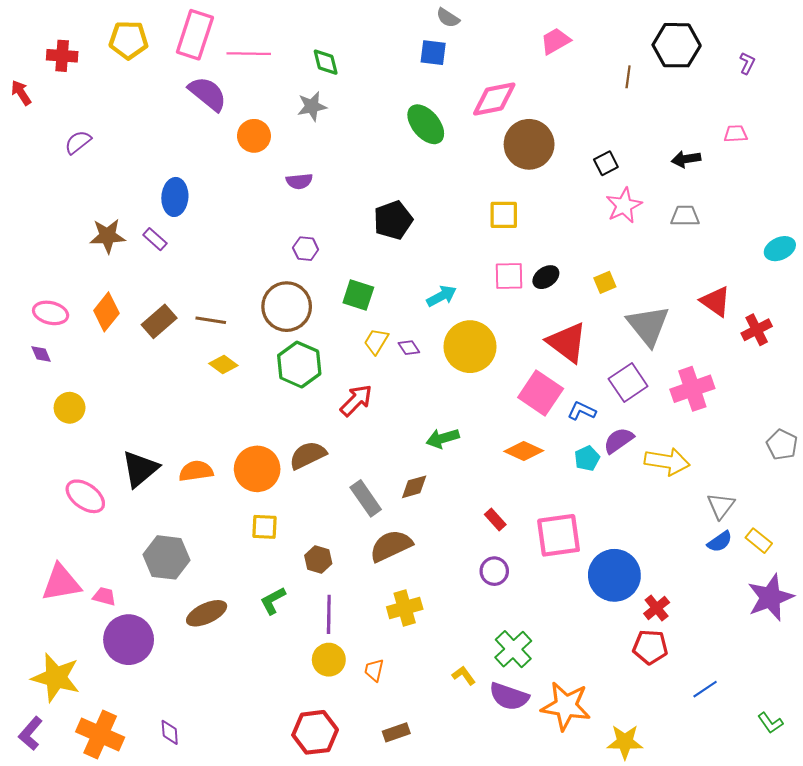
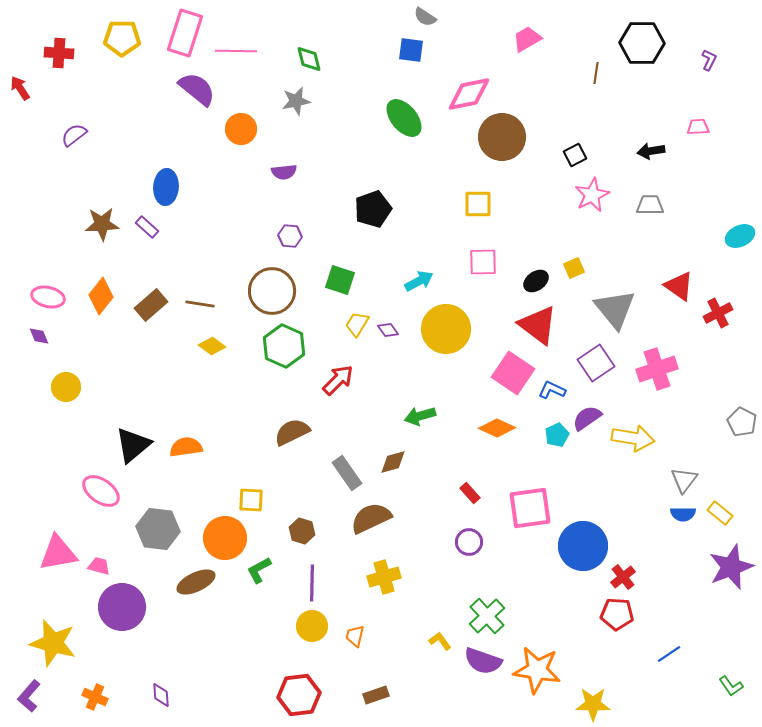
black ellipse: (546, 277) -> (536, 281), moved
orange circle: (257, 469) -> (225, 538), moved
pink ellipse: (85, 496) -> (101, 491), moved
blue semicircle: (720, 542) -> (683, 514), turned 35
orange cross: (100, 734) -> (95, 697), size x0.6

